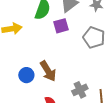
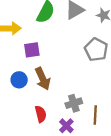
purple square: (61, 26) -> (32, 50), moved

